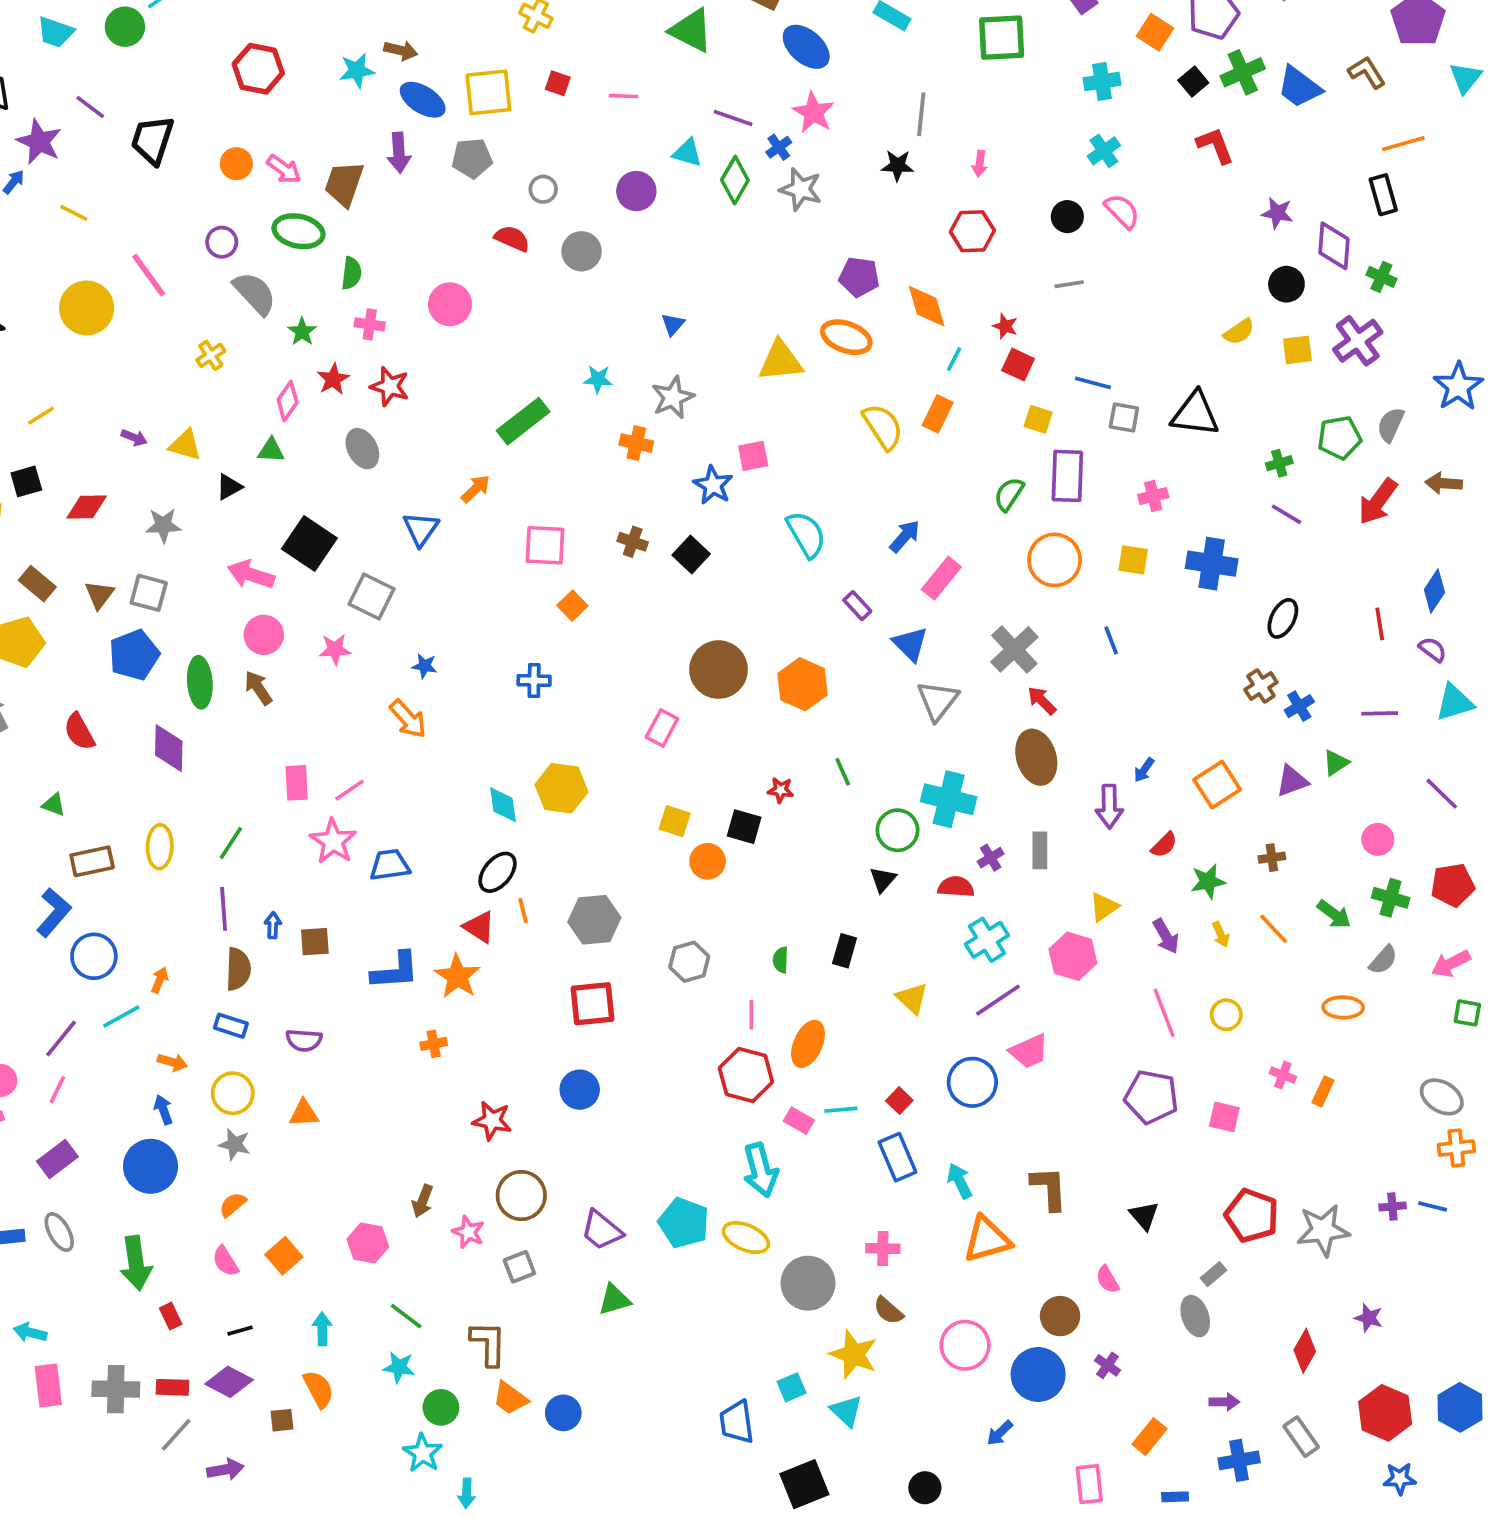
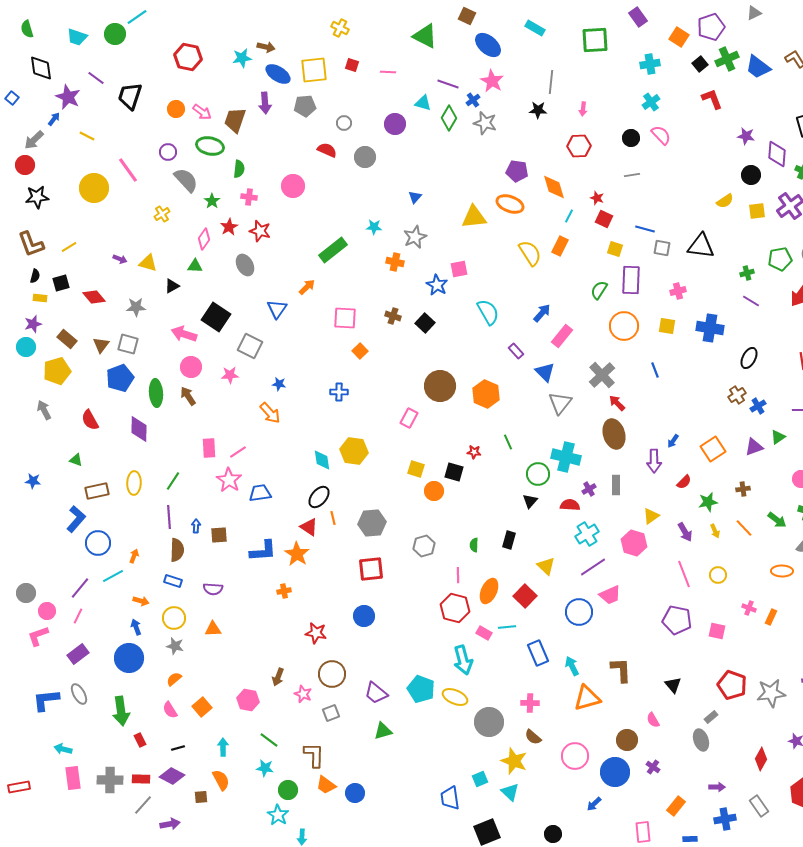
red diamond: (87, 507) -> (94, 297), turned 50
red square: (899, 1101) -> (525, 596), moved, size x1.6

